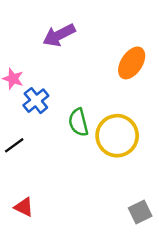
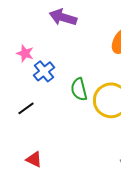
purple arrow: (59, 35) -> (63, 17), turned 44

